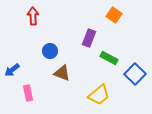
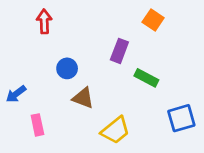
blue square: (135, 74) -> (181, 118), moved, turned 30
yellow trapezoid: (99, 95) -> (115, 130), moved

